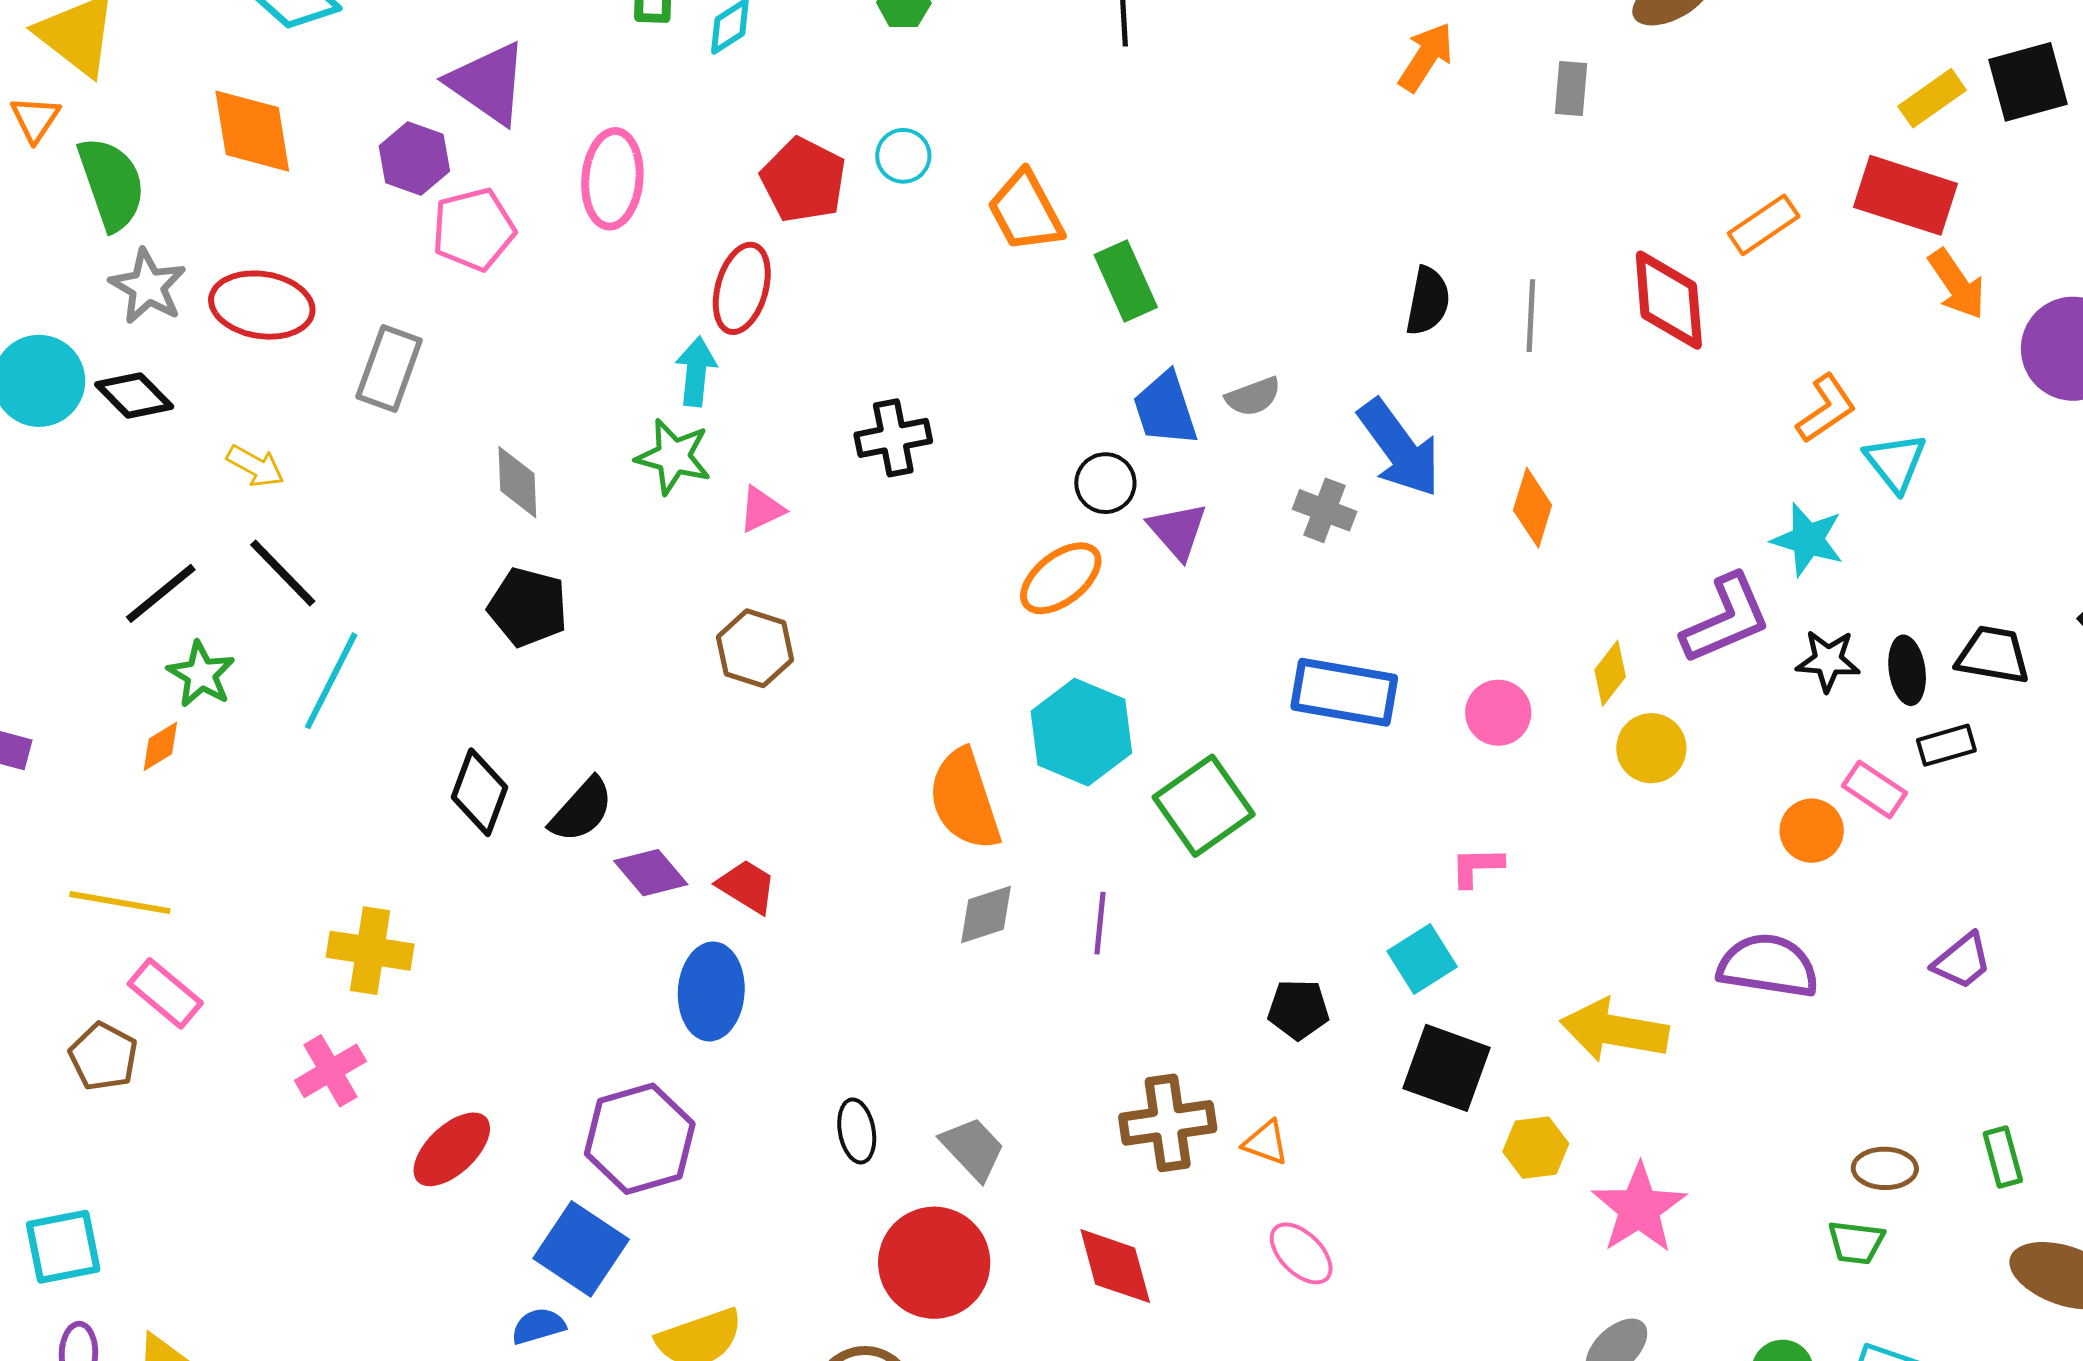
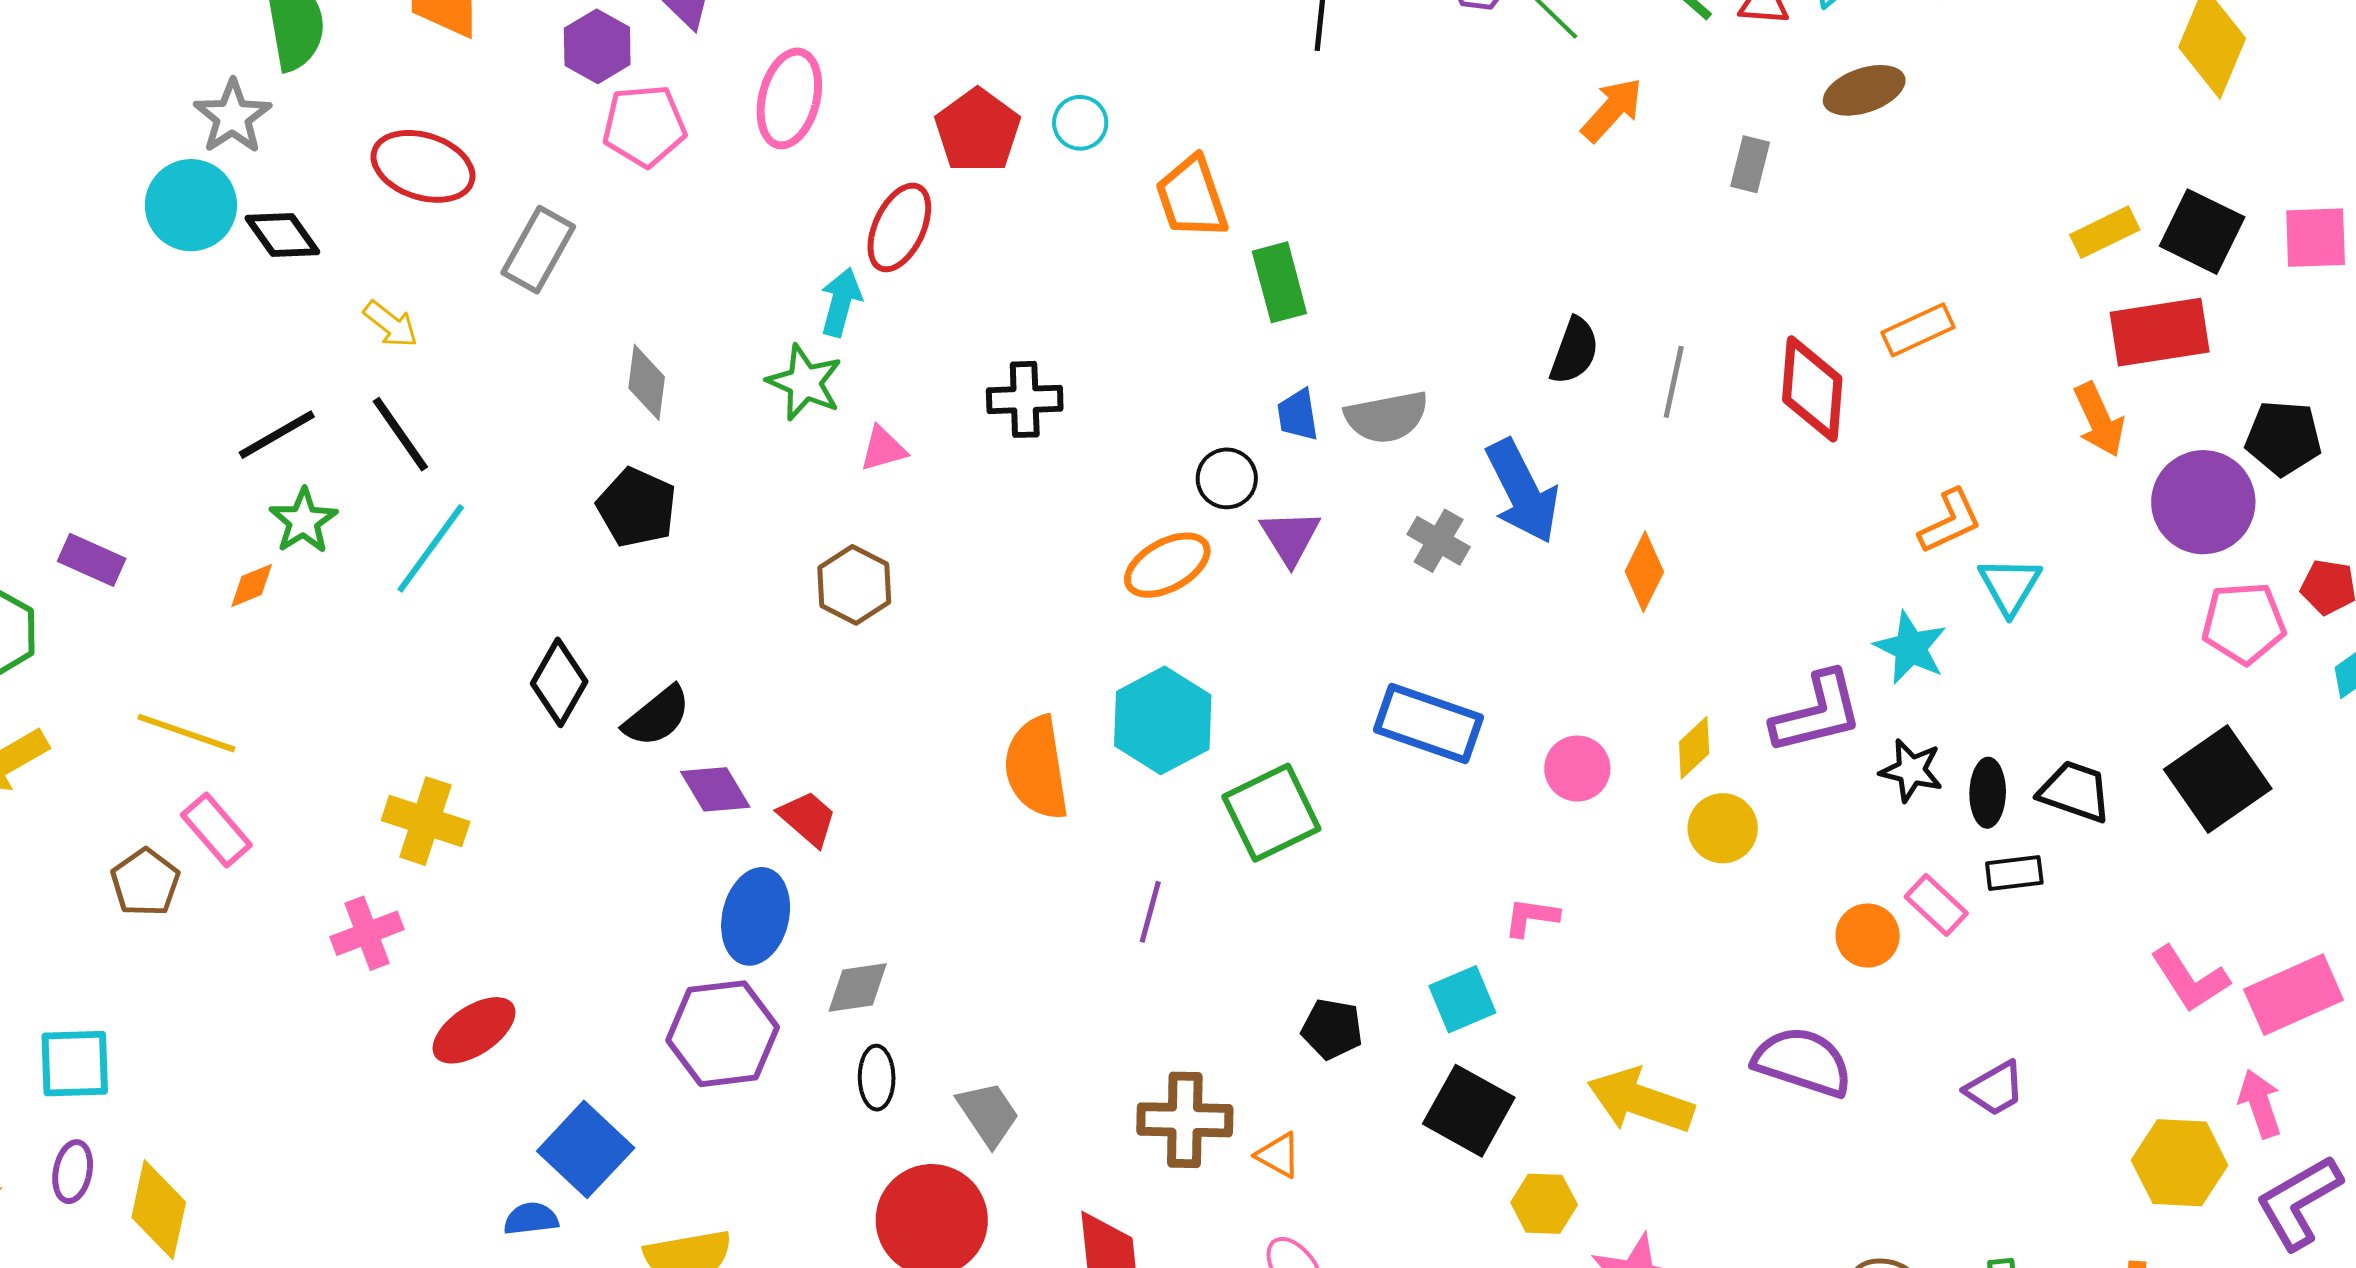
black square: (2028, 82) -> (2202, 232), turned 32
red rectangle: (1905, 195) -> (2160, 332), moved, turned -36
gray star: (148, 286) -> (232, 117), moved
gray semicircle: (1253, 397) -> (1387, 417), size x1.5
blue trapezoid: (1165, 409) -> (1298, 415), size x0.7
gray diamond: (986, 915) -> (858, 987), moved
purple hexagon: (640, 1139) -> (723, 1034), moved

